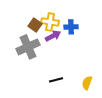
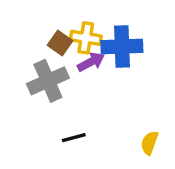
blue cross: (71, 27) -> (122, 46), size x1.6
black line: (56, 80) -> (74, 138), moved

